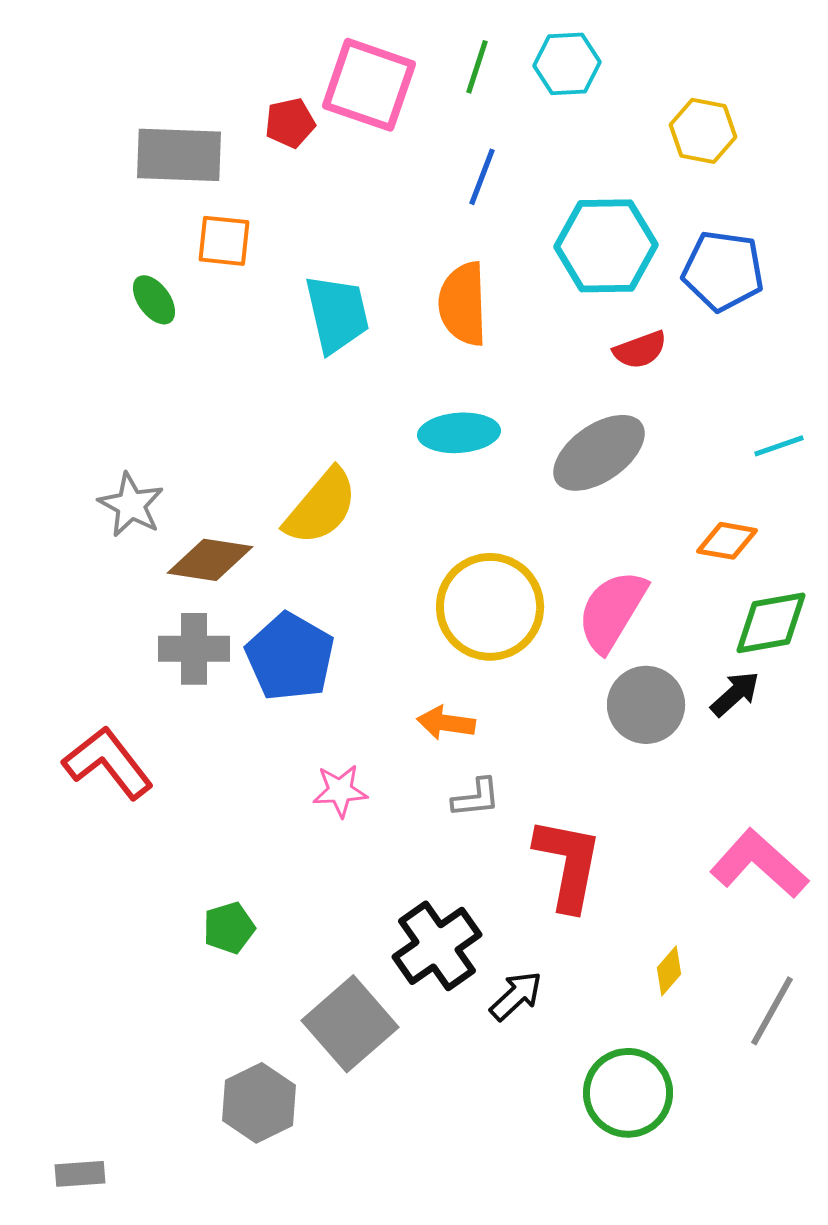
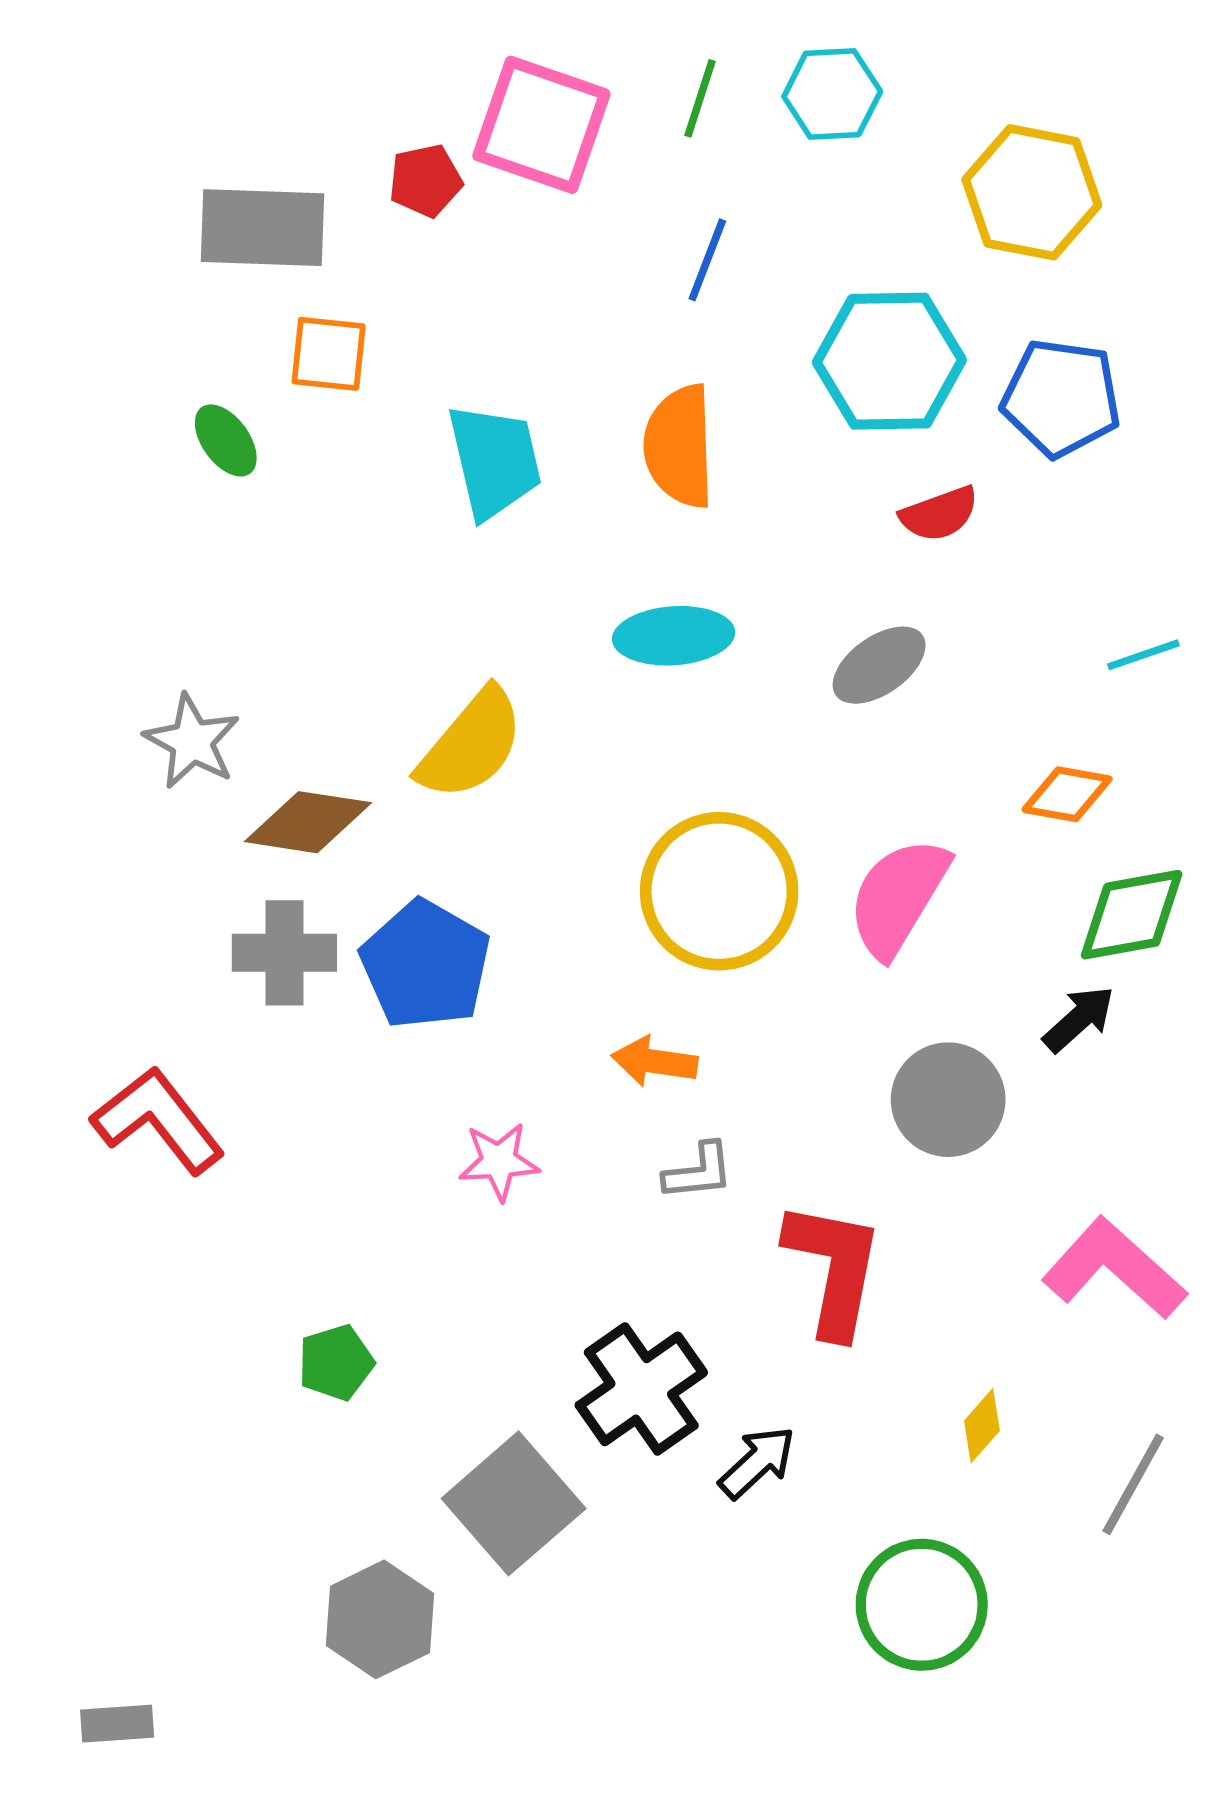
yellow hexagon: (703, 131) -> (1032, 192), size x1.4
gray ellipse: (599, 453) -> (879, 665), size x0.7
gray circle: (646, 705) -> (948, 1100), moved

